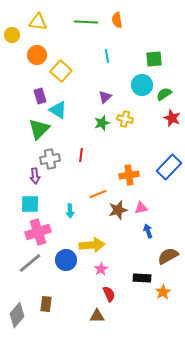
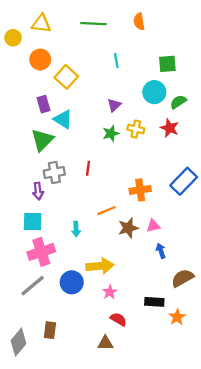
orange semicircle: (117, 20) -> (139, 21), moved
red star: (172, 118) -> (170, 128), moved
red semicircle: (109, 294) -> (118, 319), turned -35

